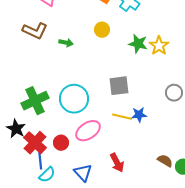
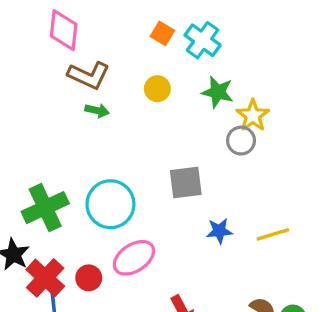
brown L-shape: (35, 31) -> (89, 75), moved
green star: (138, 44) -> (218, 92), moved
gray circle: (174, 93) -> (241, 141), moved
yellow line: (122, 117) -> (273, 234), moved, turned -30

